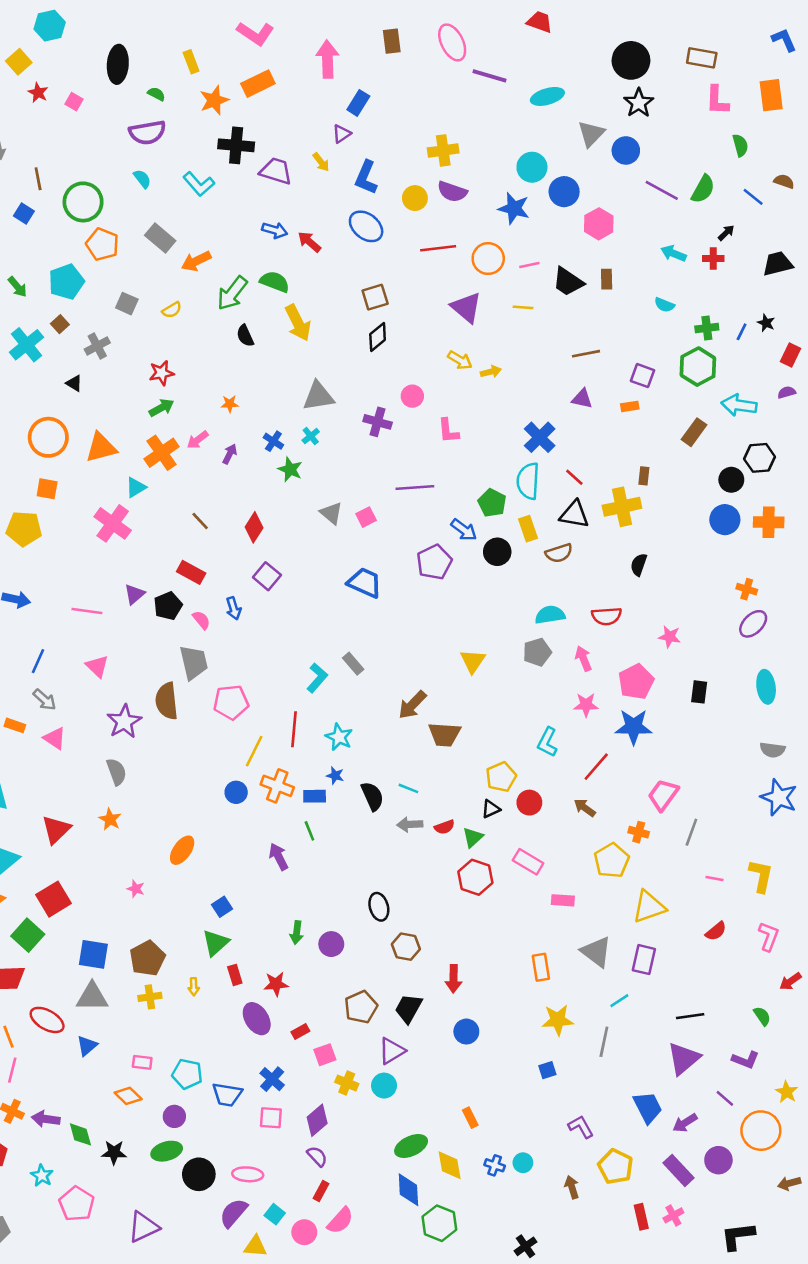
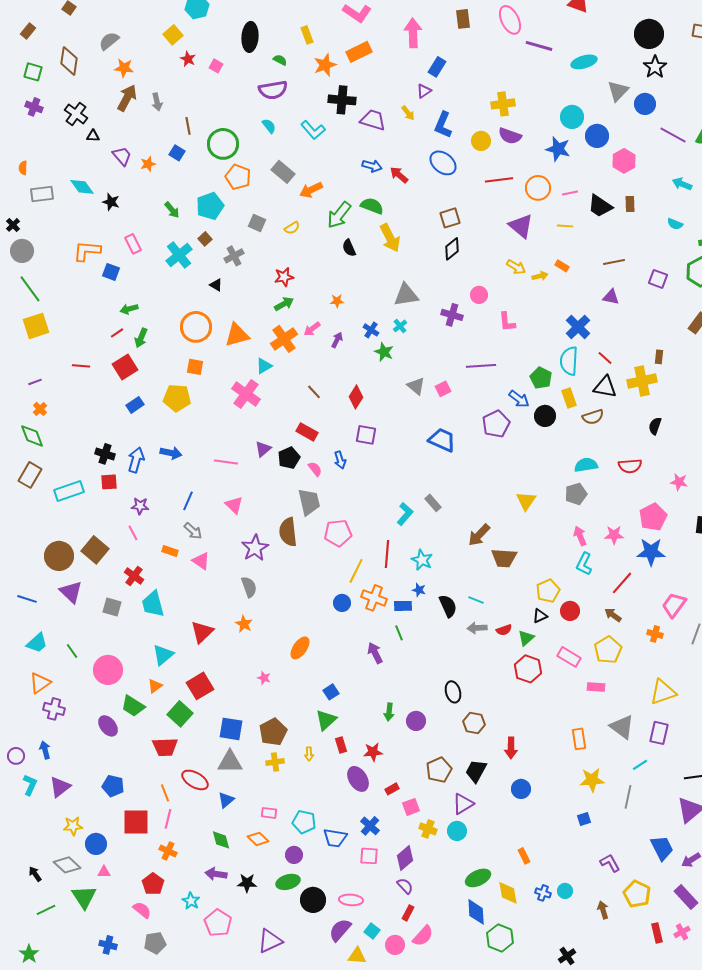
orange rectangle: (630, 406) -> (562, 266), moved, turned 40
purple square: (267, 576) -> (366, 435), turned -30
pink arrow: (583, 659) -> (580, 536), moved
yellow pentagon: (612, 860) -> (608, 650), moved
purple arrow: (46, 1119) -> (216, 874), moved
green diamond: (80, 1134) -> (221, 840), moved

